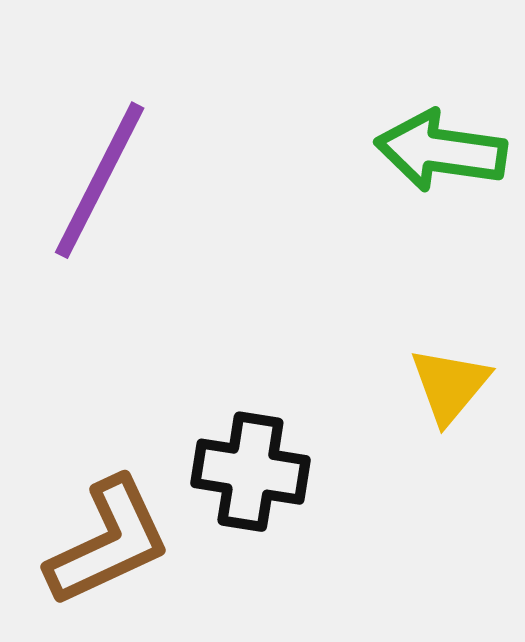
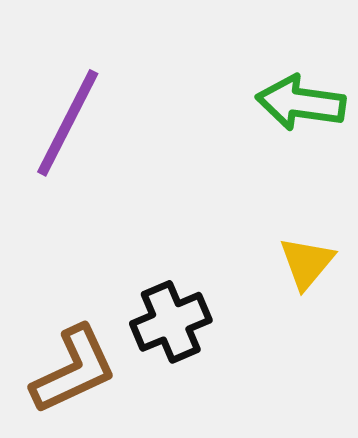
black cross: (250, 472) -> (171, 322), turned -32

